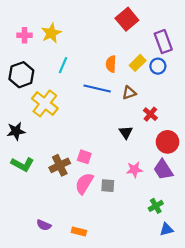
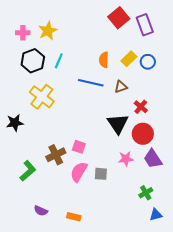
purple rectangle: (163, 42) -> (145, 25), moved
black hexagon: (21, 75) -> (33, 61), moved
black triangle: (126, 132) -> (118, 124), size x1.6
red circle: (167, 142) -> (143, 134), moved
green L-shape: (22, 164) -> (28, 171), moved, turned -70

